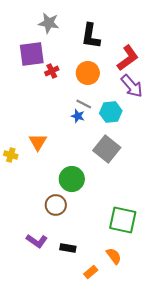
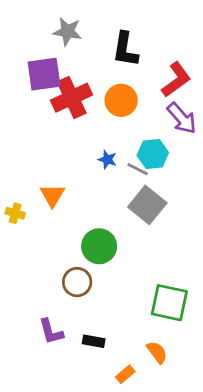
red cross: (52, 71) -> (72, 98), size x2.0
gray line: (84, 104) -> (138, 169), moved
purple L-shape: (37, 241) -> (51, 332), turned 40

